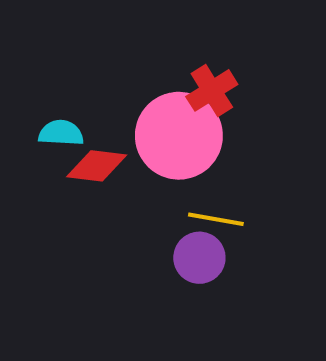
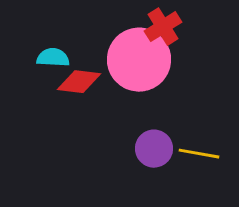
yellow line: (216, 219) -> (199, 154), moved

